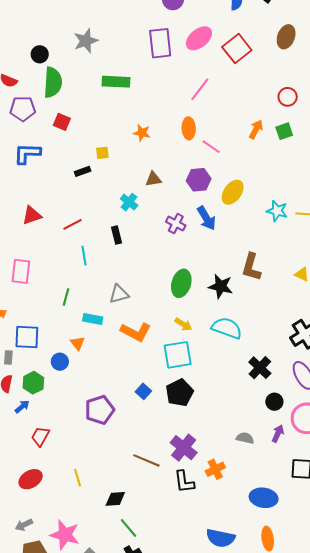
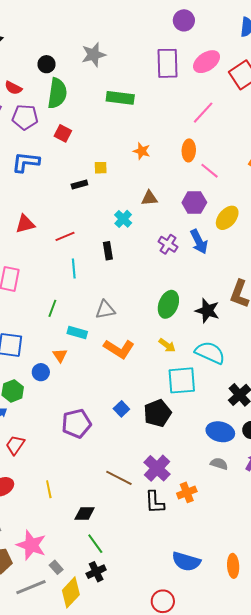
cyan square: (178, 355) -> (182, 380), moved
blue ellipse: (264, 498) -> (220, 432), moved

